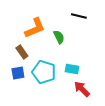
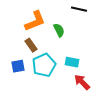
brown rectangle: (22, 52) -> (31, 45), moved
cyan pentagon: (44, 72) -> (44, 65), turned 30

